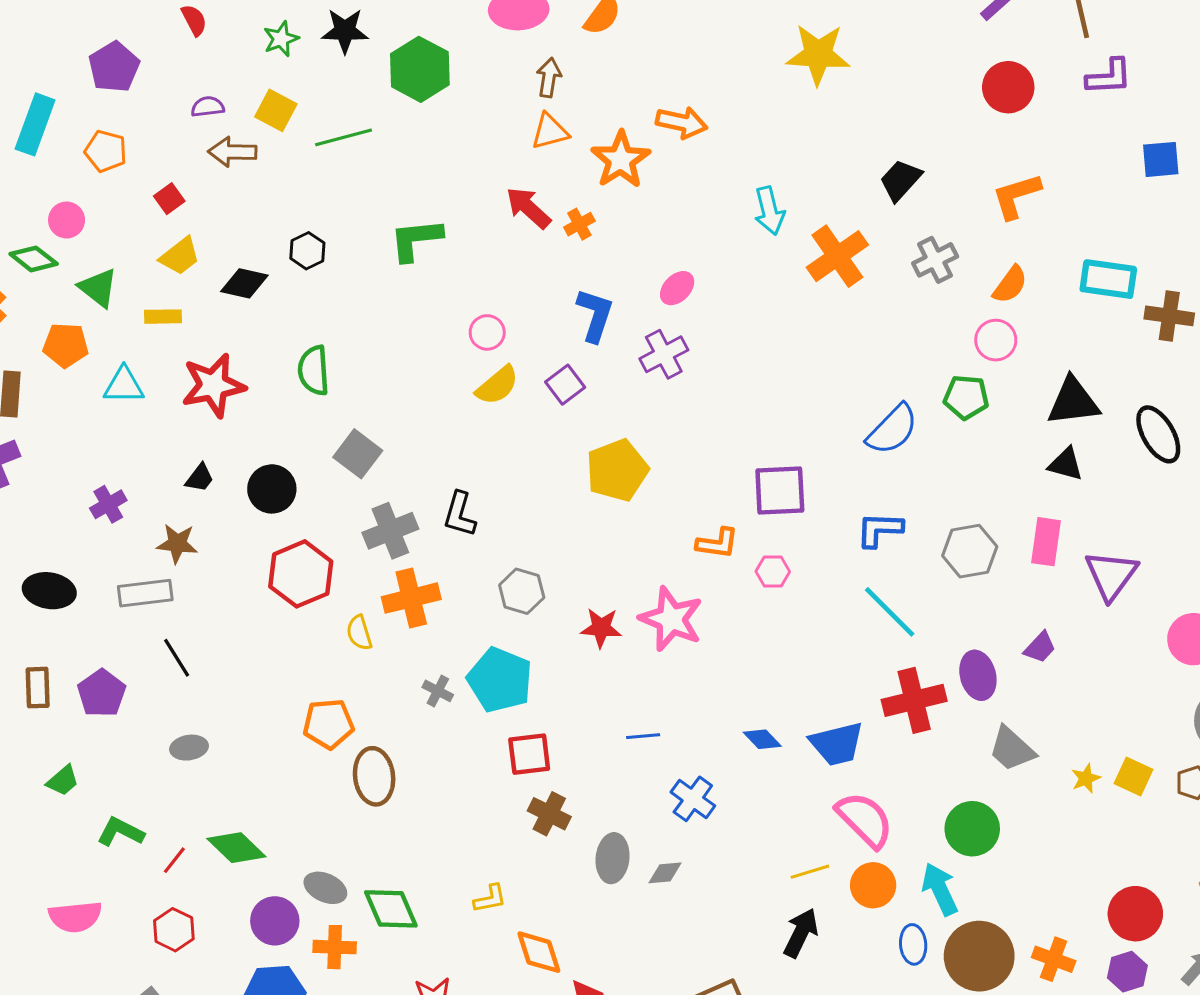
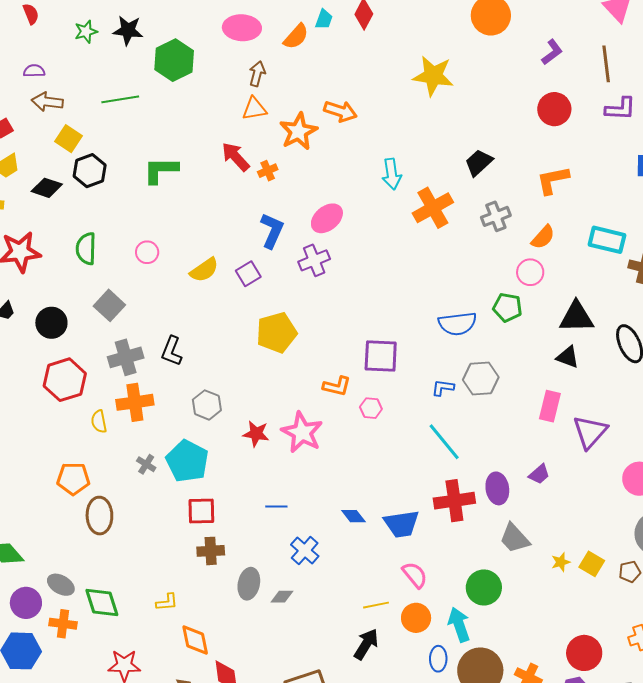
yellow square: (276, 110) -> (69, 139), moved
black hexagon: (307, 251) -> (90, 171), size x1.4
pink ellipse: (677, 288) -> (327, 218), size x1.4
pink circle: (487, 332) -> (147, 252), moved
blue semicircle: (892, 429) -> (457, 324), turned 33
blue L-shape: (880, 530) -> (443, 388), size x0.7
gray hexagon: (970, 551) -> (481, 379), moved
brown cross: (549, 814) -> (211, 551), turned -36
pink semicircle: (865, 820) -> (415, 575), size x0.7

